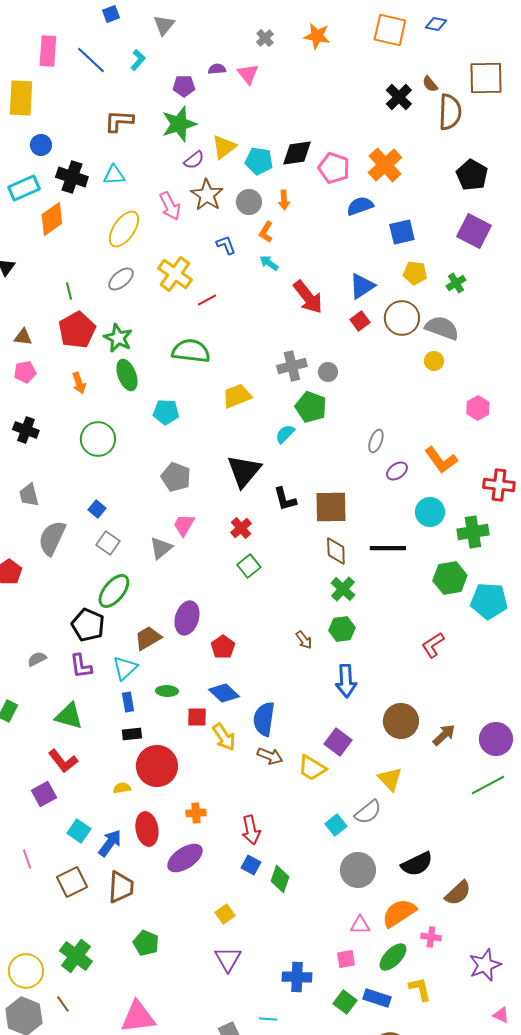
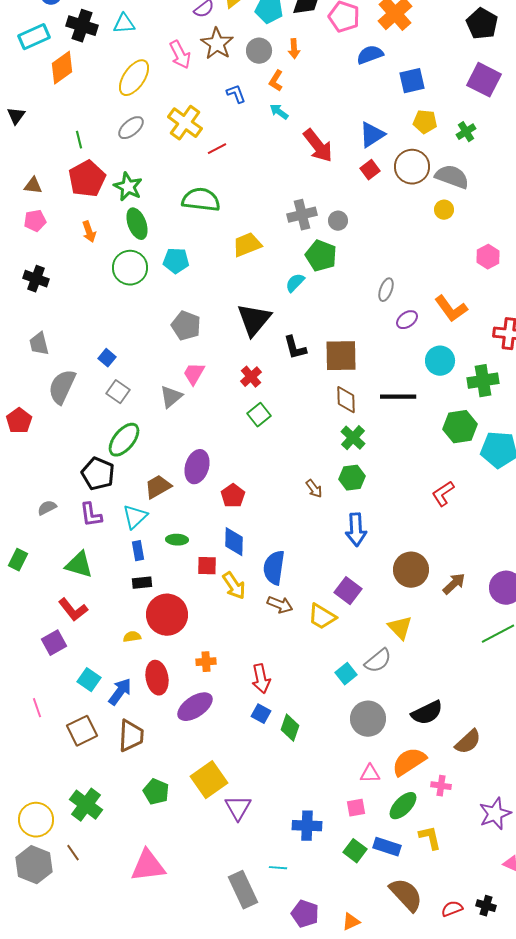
green circle: (98, 439) -> (130, 268), moved
blue diamond: (224, 693) -> (234, 542), turned 48
yellow square: (225, 914) -> (209, 780), moved, size x1.8

